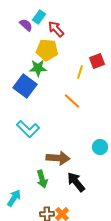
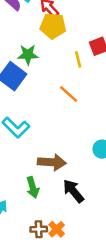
yellow pentagon: (47, 50) -> (53, 26), moved
yellow line: (80, 72) -> (78, 59), turned -32

